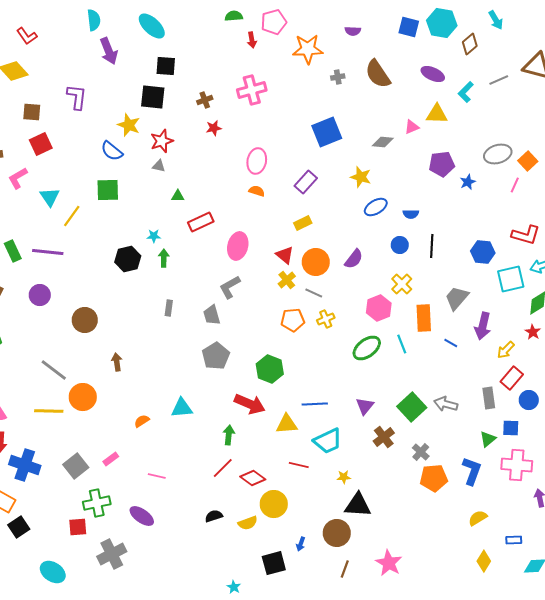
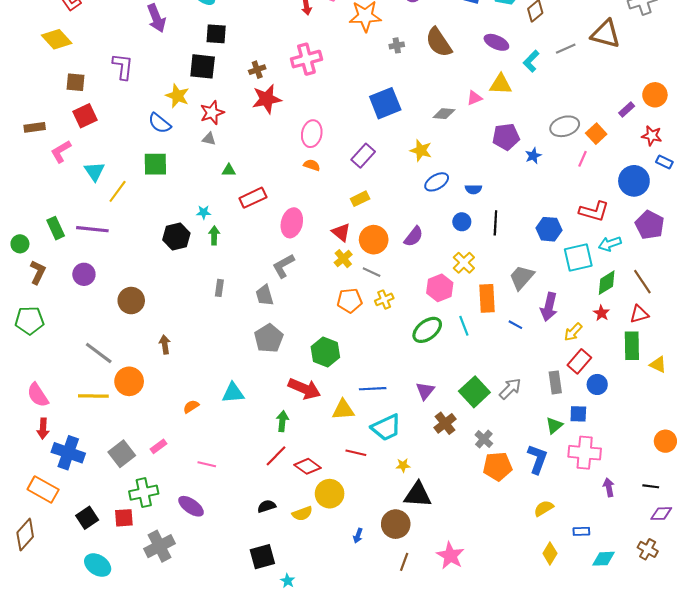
red star: (214, 128) -> (267, 99), size x1.8
gray arrow: (446, 404) -> (510, 389), turned 120
black square: (19, 527) -> (87, 518), moved
black square: (274, 563) -> (262, 557), moved

